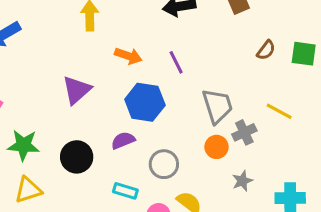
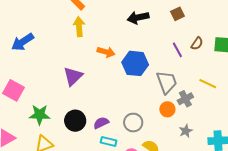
purple line: (176, 62) -> (177, 50), moved
blue hexagon: (145, 102) -> (135, 63), moved
purple semicircle: (123, 140) -> (101, 123), moved

